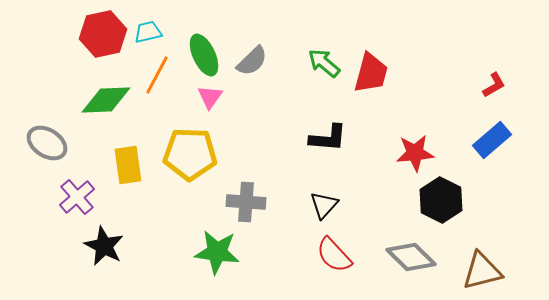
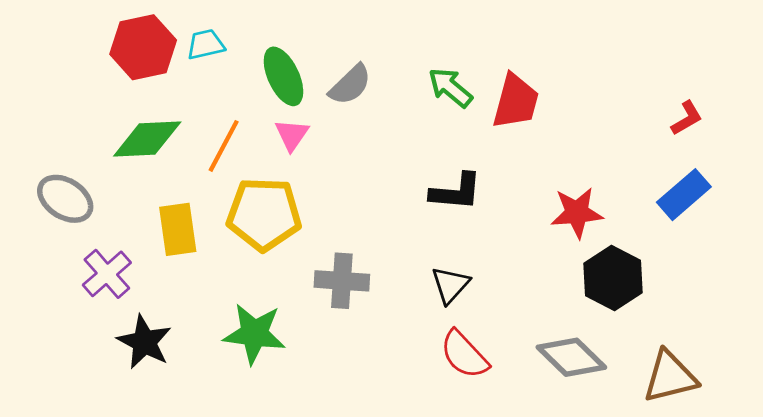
orange line: (157, 75) -> (224, 146), moved
green star: (217, 252) -> (254, 334), moved

